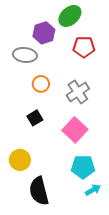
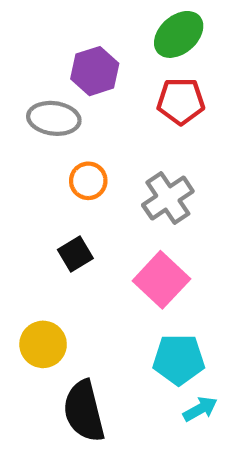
green ellipse: (70, 16) -> (179, 34), moved

